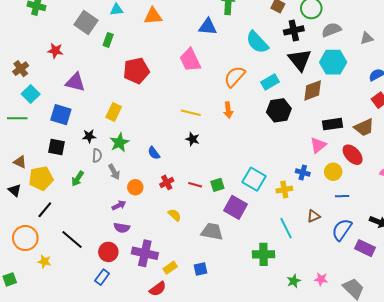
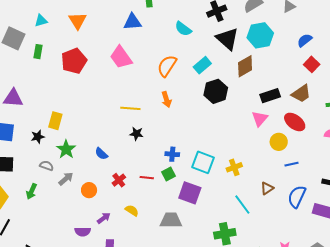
orange triangle: (153, 16) -> (77, 21), turned -48
cyan semicircle: (257, 42) -> (183, 29), size x0.7
red pentagon: (136, 71) -> (74, 61), moved
black star: (89, 136) -> (38, 137), moved
gray semicircle: (97, 155) -> (47, 166), turned -64
gray arrow: (114, 172) -> (66, 179), turned -91
blue cross: (303, 172) -> (172, 154), moved
purple arrow: (119, 205) -> (104, 218), moved

